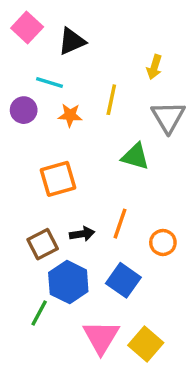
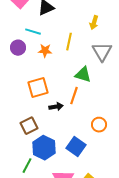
orange line: (120, 224) -> (74, 96), moved
black arrow: (82, 234) -> (56, 107), moved

